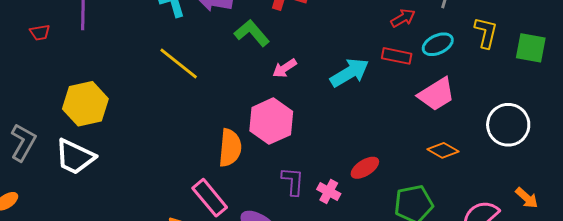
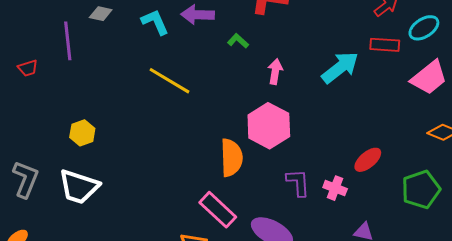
green L-shape: (252, 33) -> (238, 41), size x0.6
pink arrow: (285, 68) -> (275, 72), turned 140
yellow hexagon: (85, 104) -> (82, 133), size x0.6

